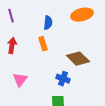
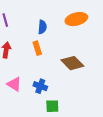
blue cross: (63, 79) -> (40, 86), moved
pink triangle: (20, 80) -> (14, 84), turned -35

